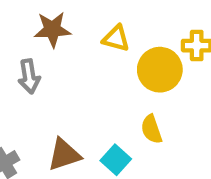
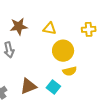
yellow circle: (160, 70) -> (63, 51), moved
yellow semicircle: (151, 129) -> (70, 71), turned -80

